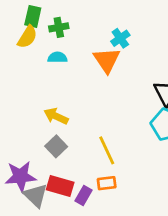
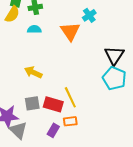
cyan cross: (120, 38) -> (89, 15), moved
gray square: (56, 146) -> (32, 103), moved, turned 35
red rectangle: (60, 186) -> (53, 104), moved

